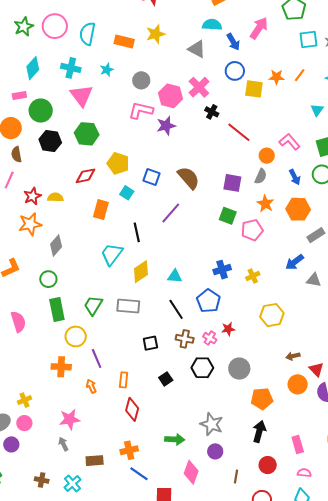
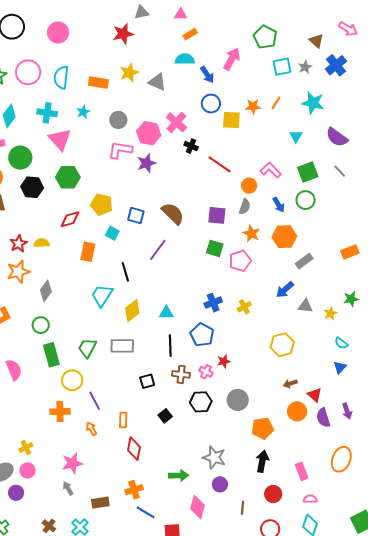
gray triangle: (197, 49) -> (157, 82), moved
black line: (176, 309) -> (170, 346), turned 35
yellow hexagon: (272, 315) -> (282, 345), moved
brown cross: (42, 480) -> (49, 526), turned 32

